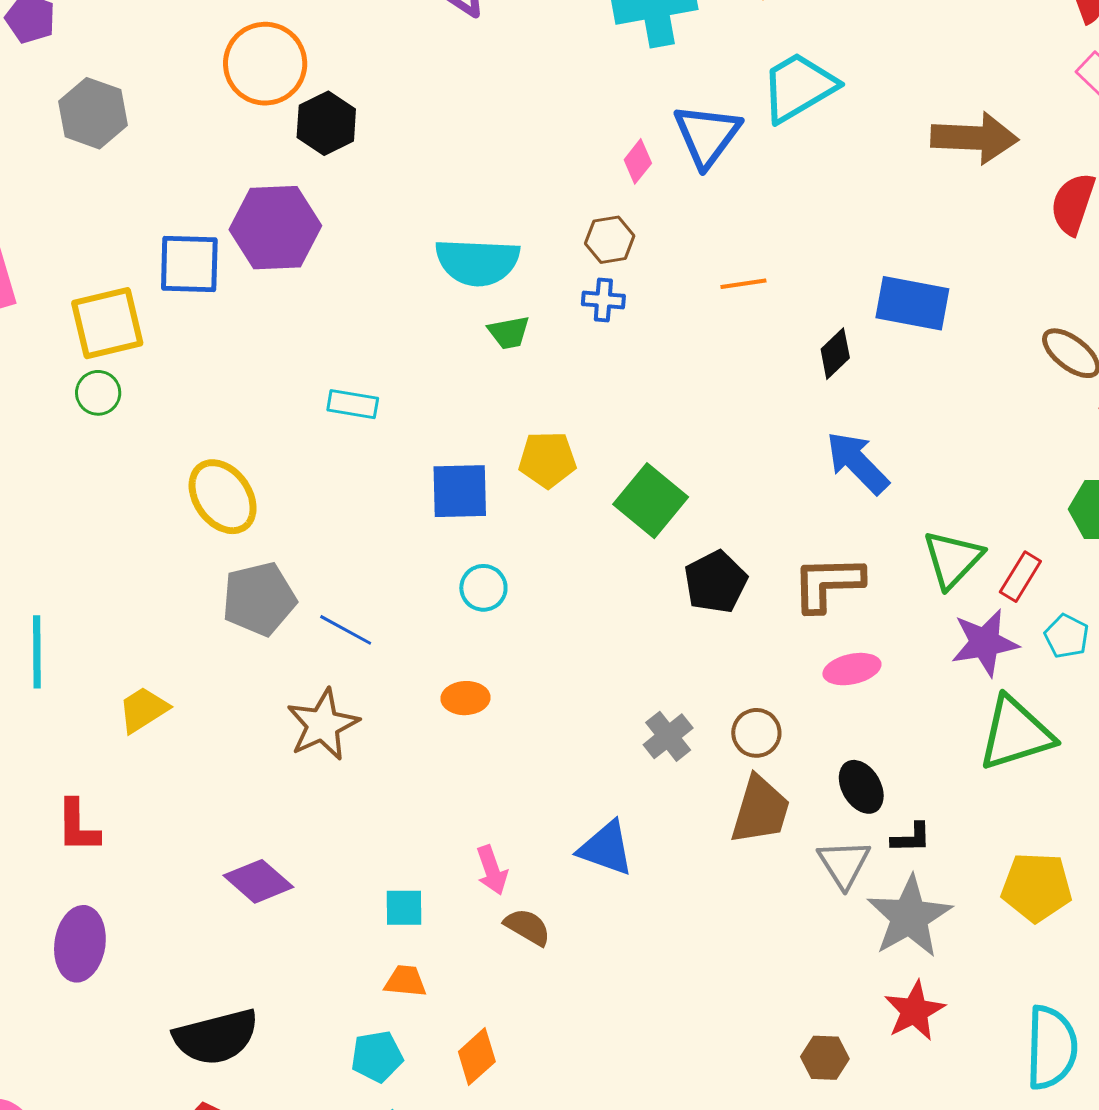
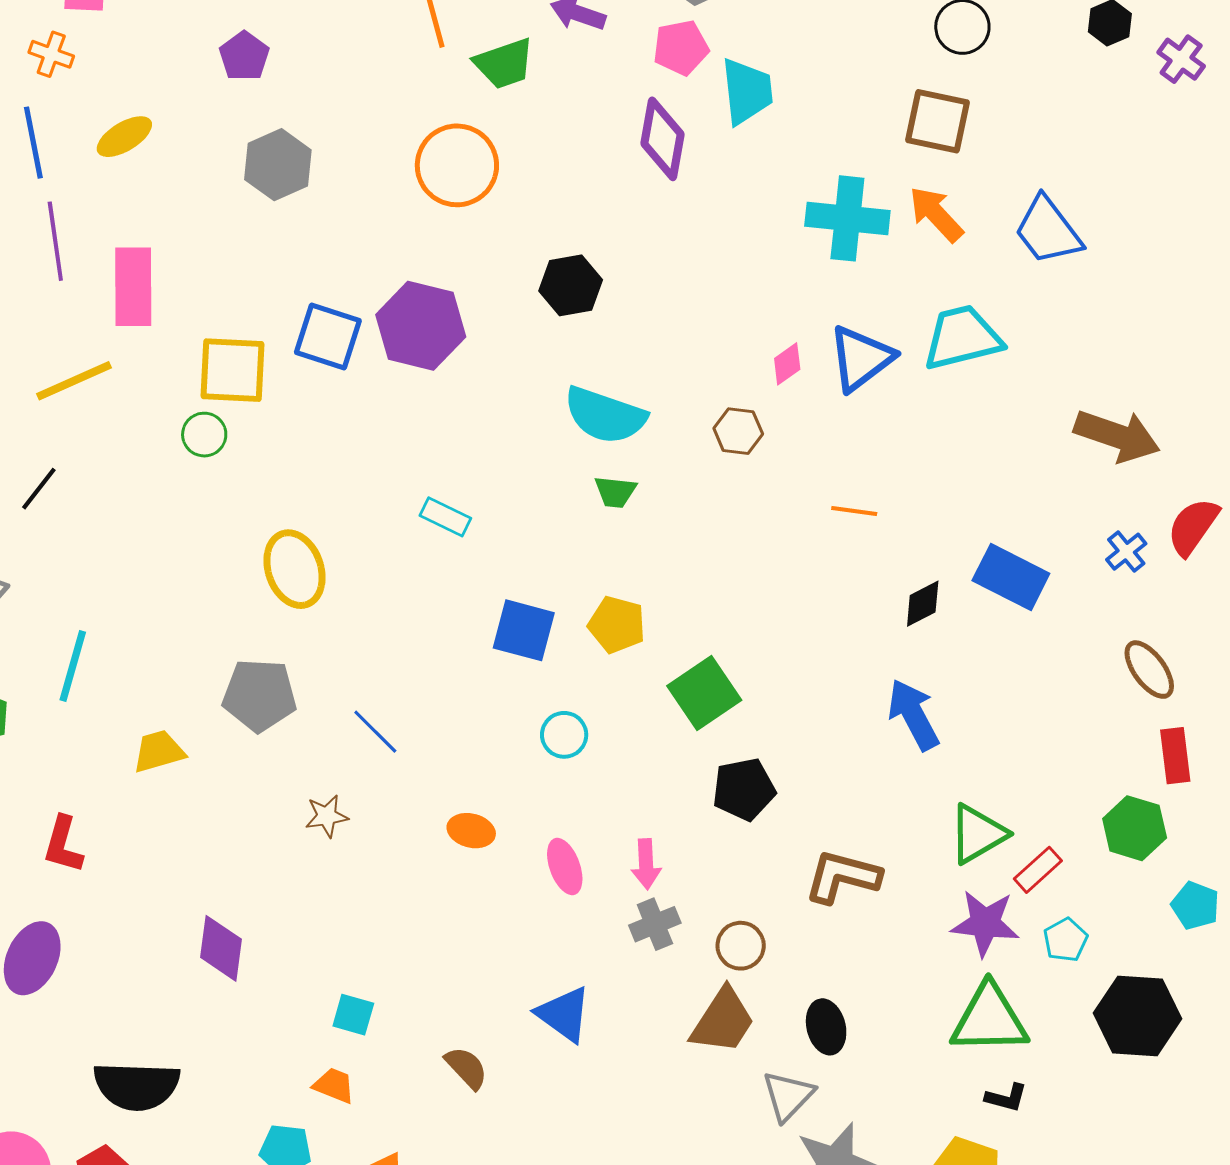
black hexagon: (326, 123) -> (571, 285), moved
blue cross: (603, 300) -> (1126, 552), moved, turned 30
brown L-shape: (828, 583) -> (843, 877), moved
cyan circle: (483, 588) -> (564, 735), moved
gray pentagon: (259, 599) -> (260, 695), moved
pink ellipse: (852, 669) -> (565, 867), moved, turned 66
brown star: (323, 725) -> (327, 816), size x0.6
black L-shape: (911, 838) -> (1006, 1098), moved
pink arrow: (492, 870) -> (646, 864), moved
purple diamond: (258, 881) -> (221, 948), turned 40

